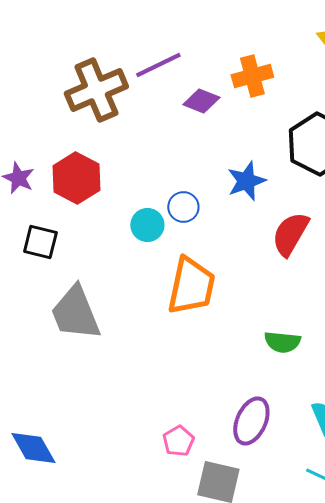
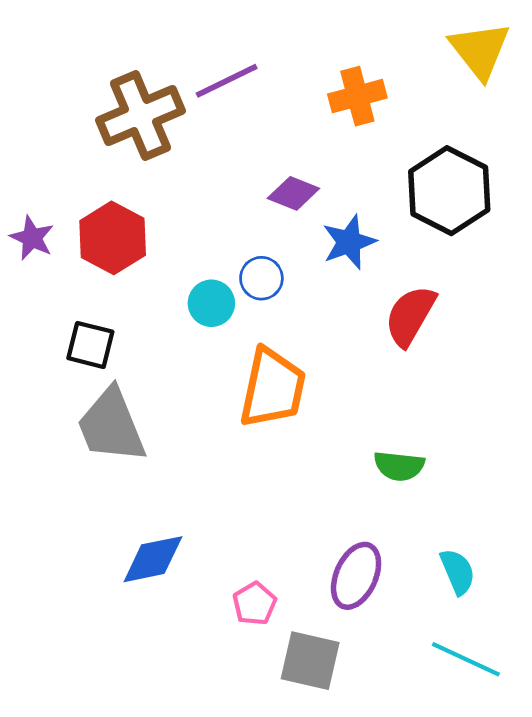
purple diamond: (201, 101) -> (293, 193), moved
black square: (40, 242) -> (90, 345), moved
blue diamond: (33, 448) -> (153, 559), moved, turned -72

